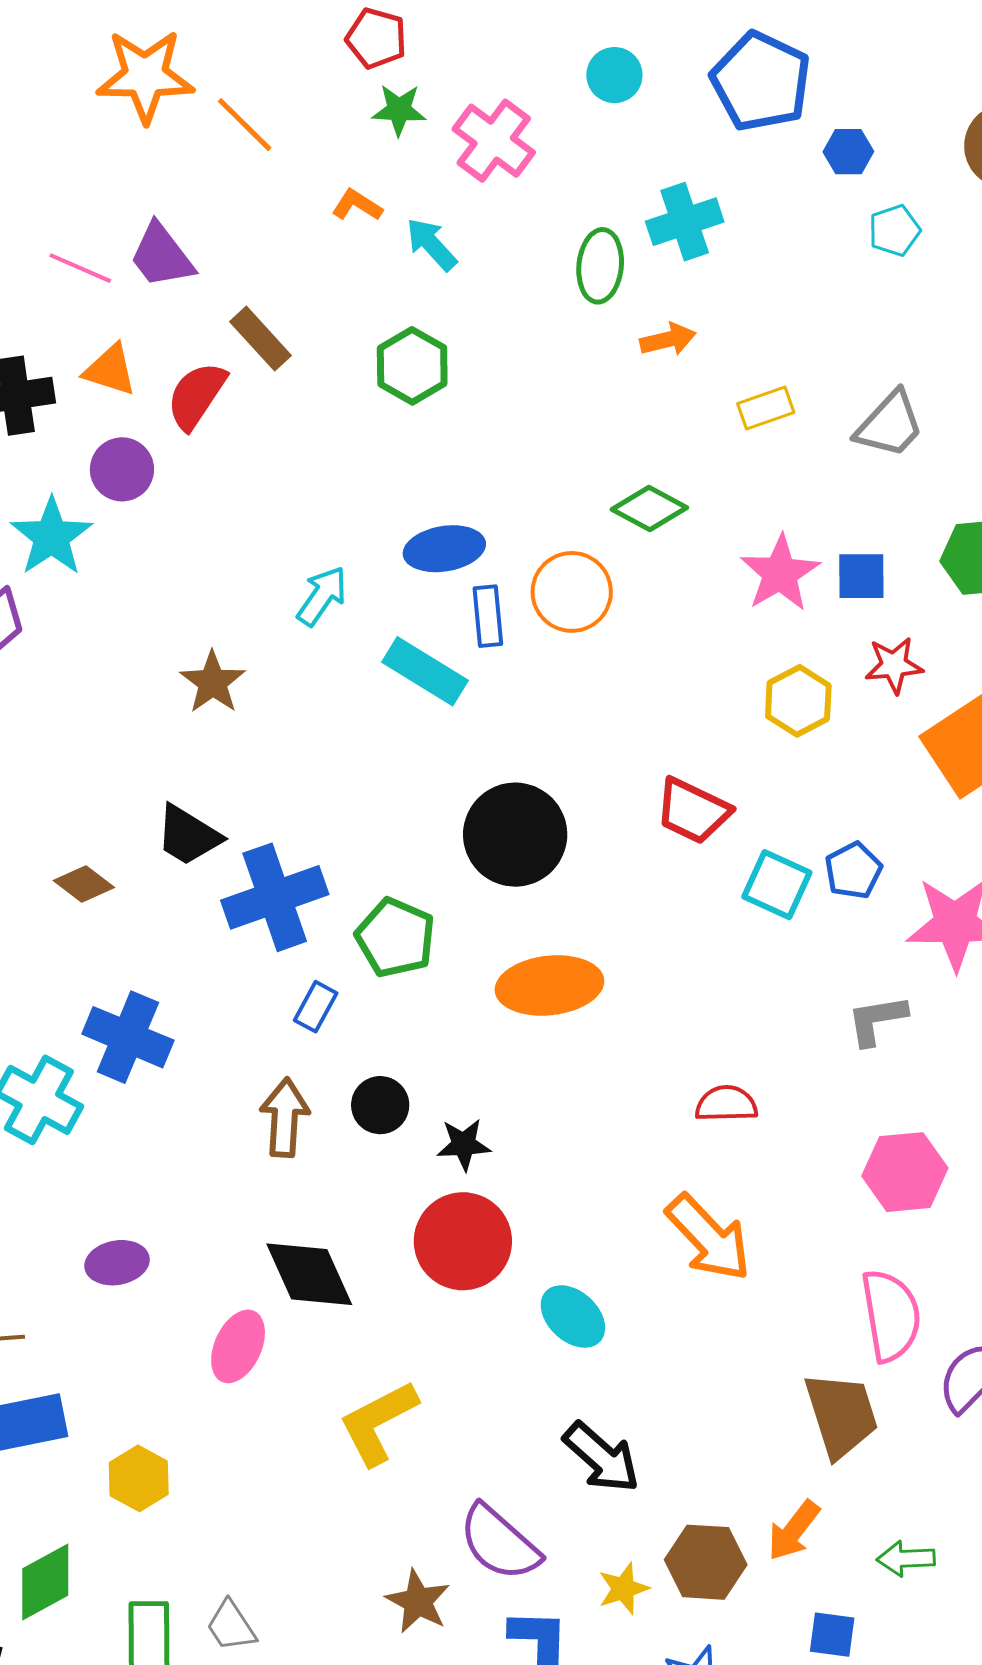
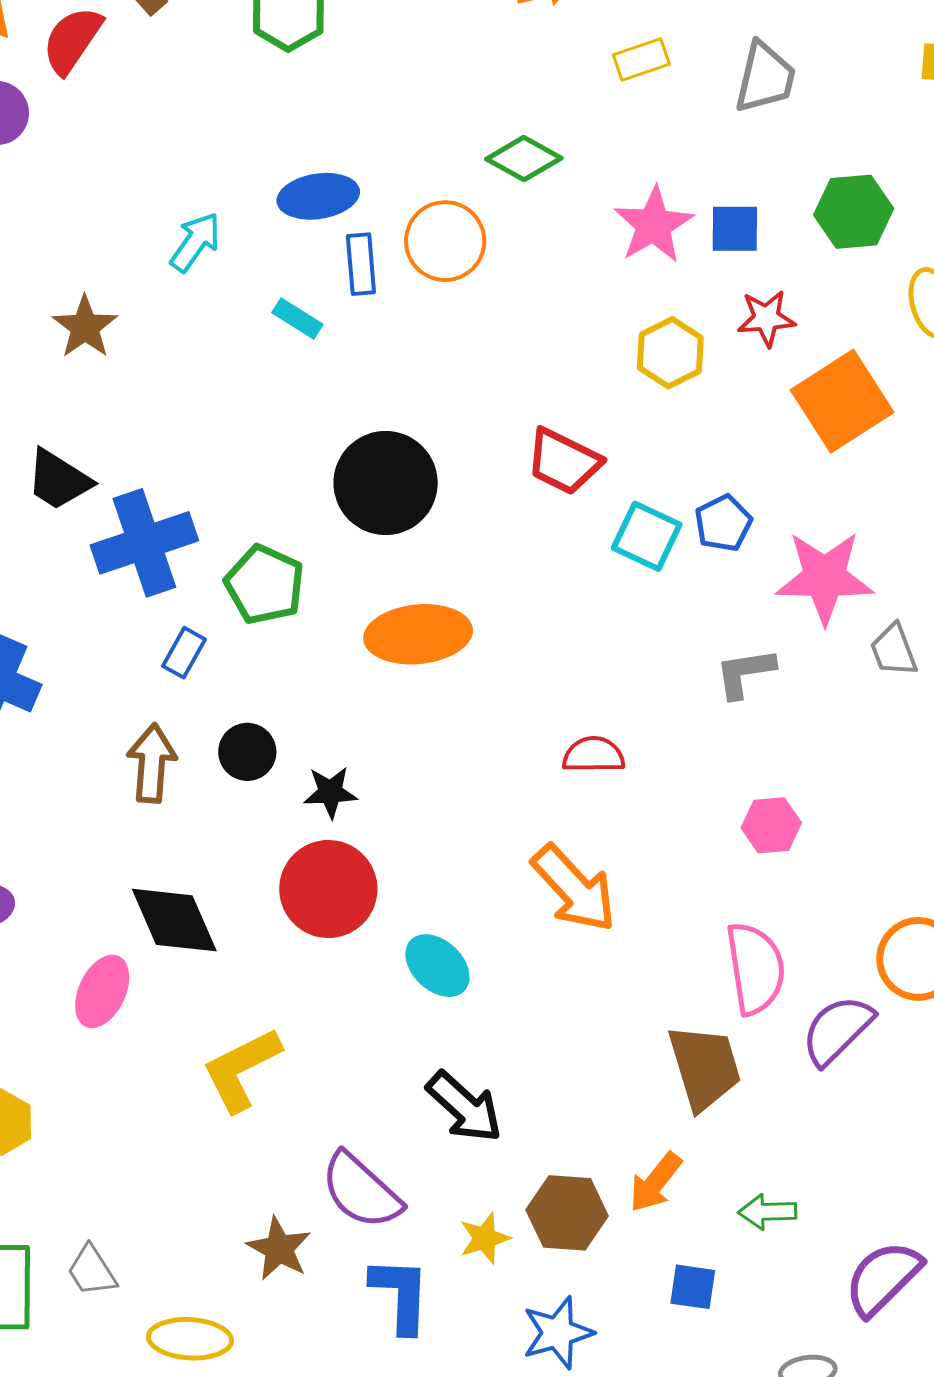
gray trapezoid: (890, 425) -> (765, 78), turned -30
cyan rectangle: (425, 671) -> (297, 319), size x0.6
pink hexagon: (905, 1172) -> (771, 825), size x0.7

